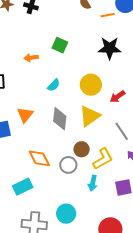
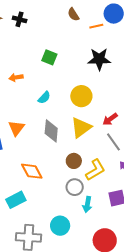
orange arrow: (31, 58) -> (16, 77), moved
red arrow: (117, 97) -> (110, 119), moved
gray circle: (68, 165) -> (75, 187), moved
cyan arrow: (93, 183) -> (87, 204), moved

